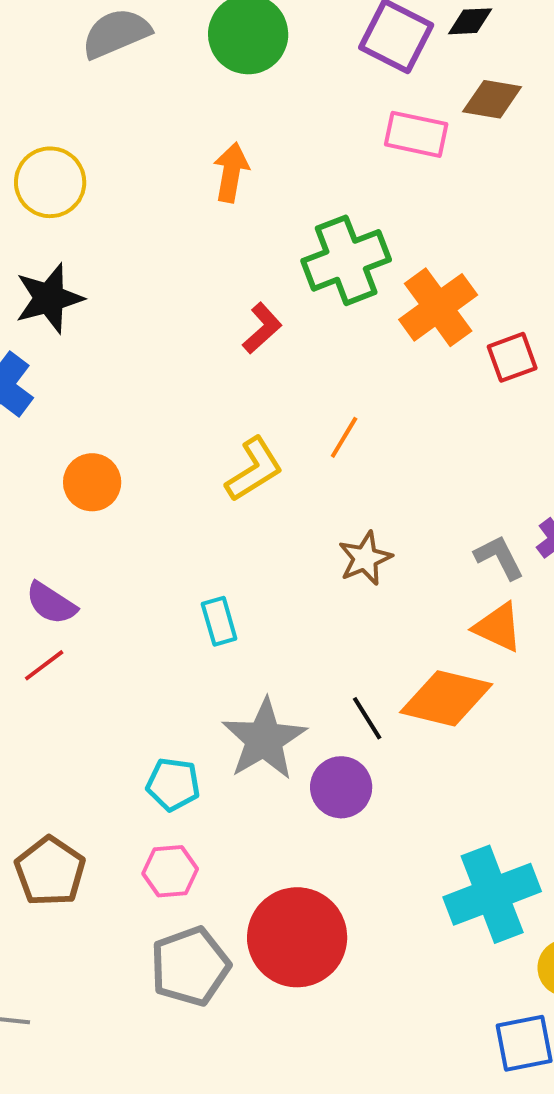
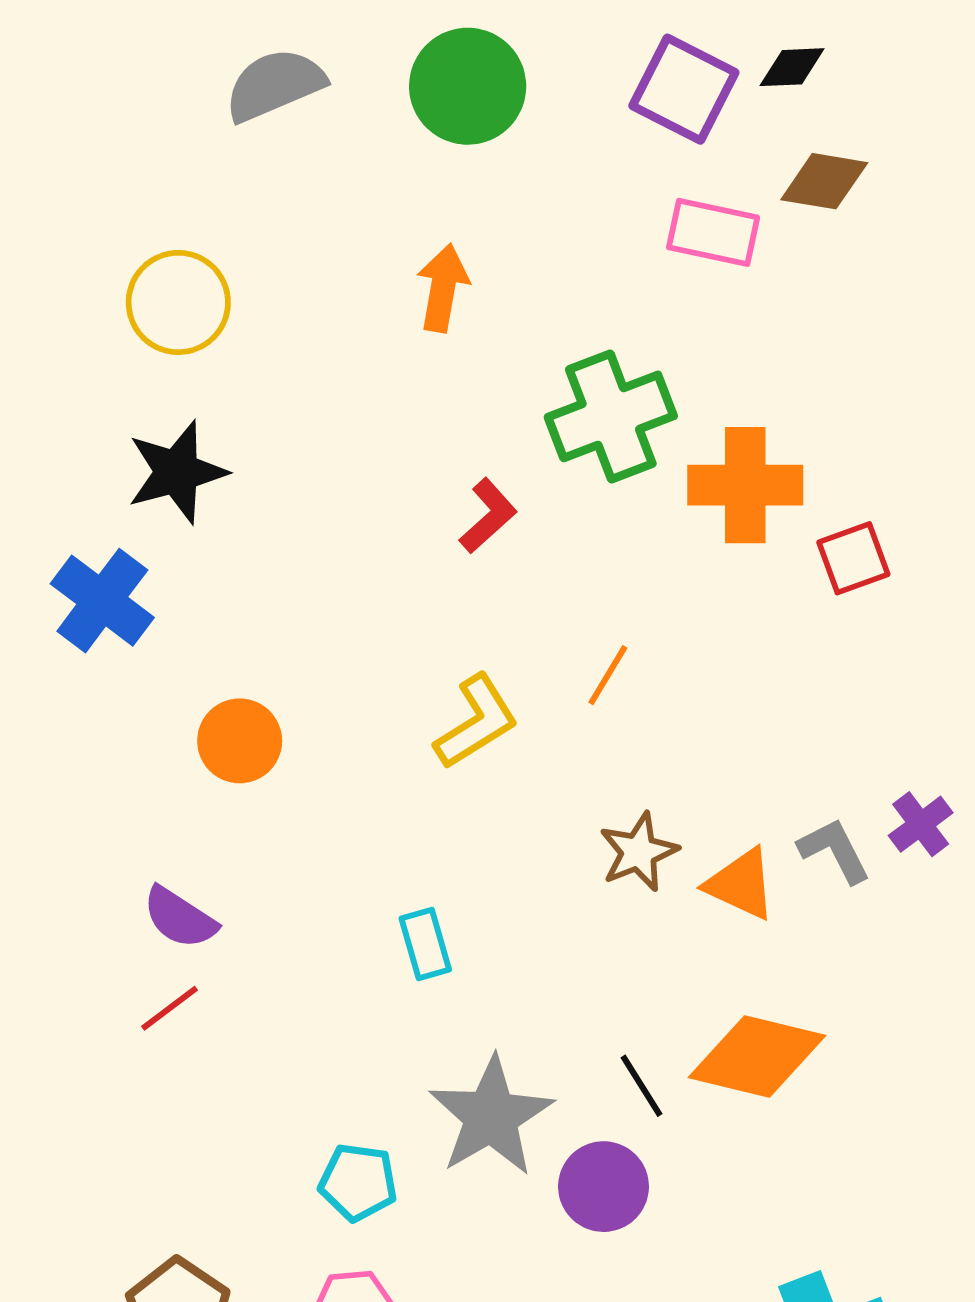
orange cross: (438, 307) -> (745, 485), turned 36
orange triangle: (498, 627) -> (741, 884), moved

